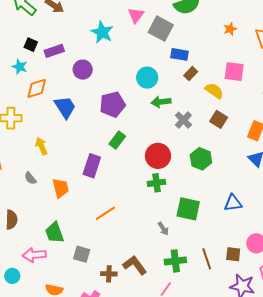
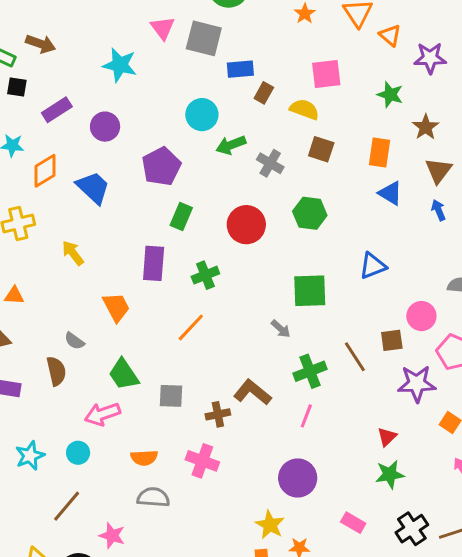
black square: (31, 45) -> (17, 87), moved
gray semicircle: (30, 178) -> (74, 341), moved
green cross: (156, 183) -> (205, 275), moved

